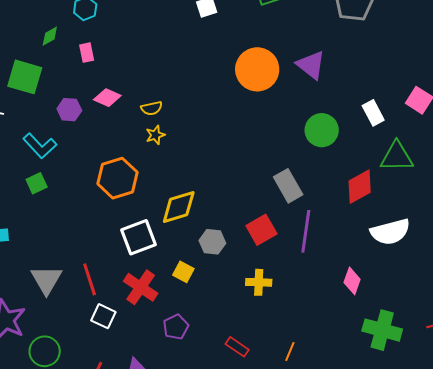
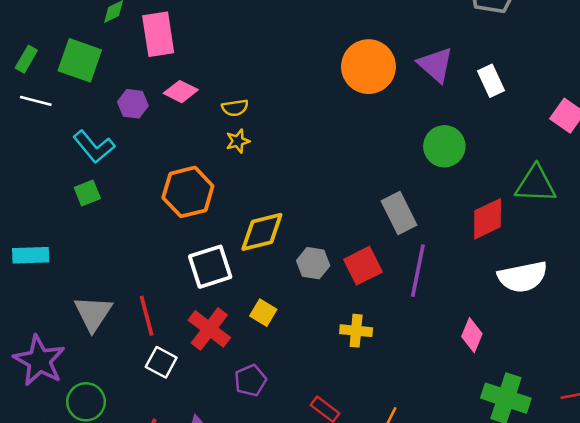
pink rectangle: (87, 53) -> (158, 34), size x1.8
white rectangle: (373, 113) -> (491, 81), moved
gray hexagon: (212, 242) -> (313, 263), moved

